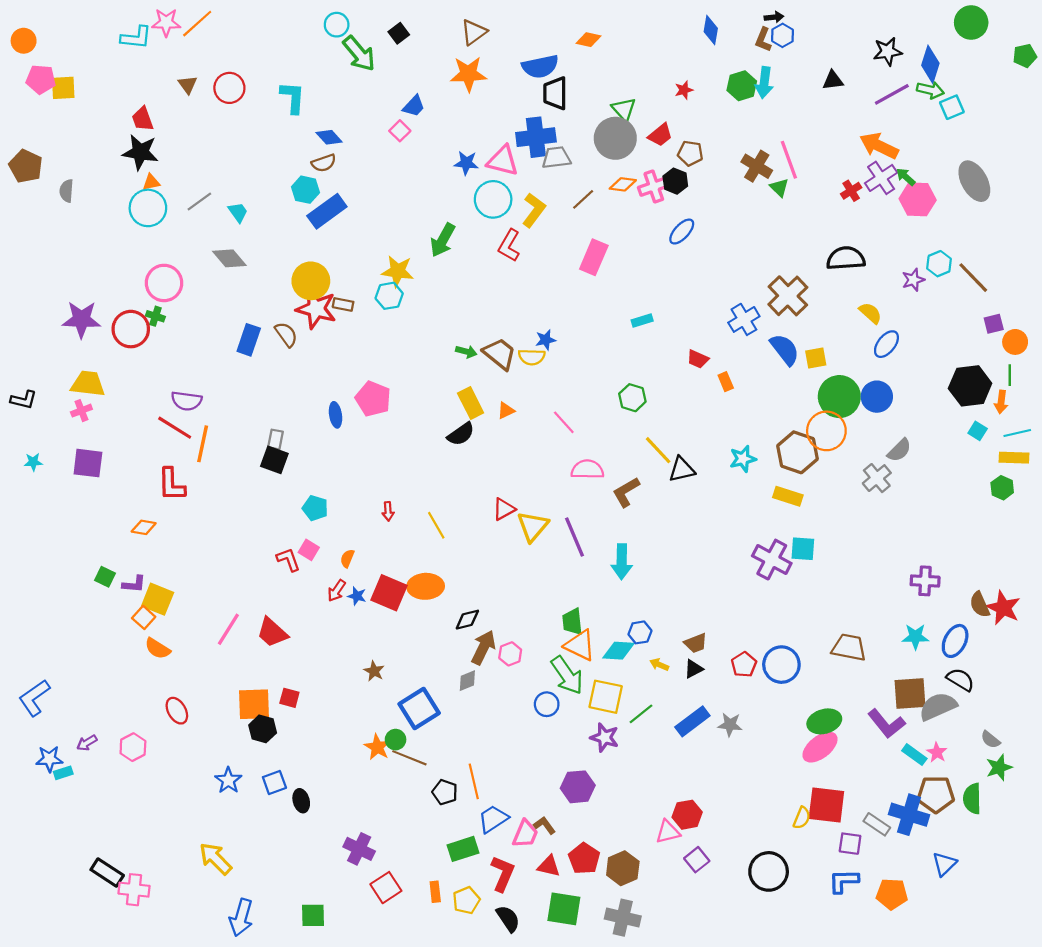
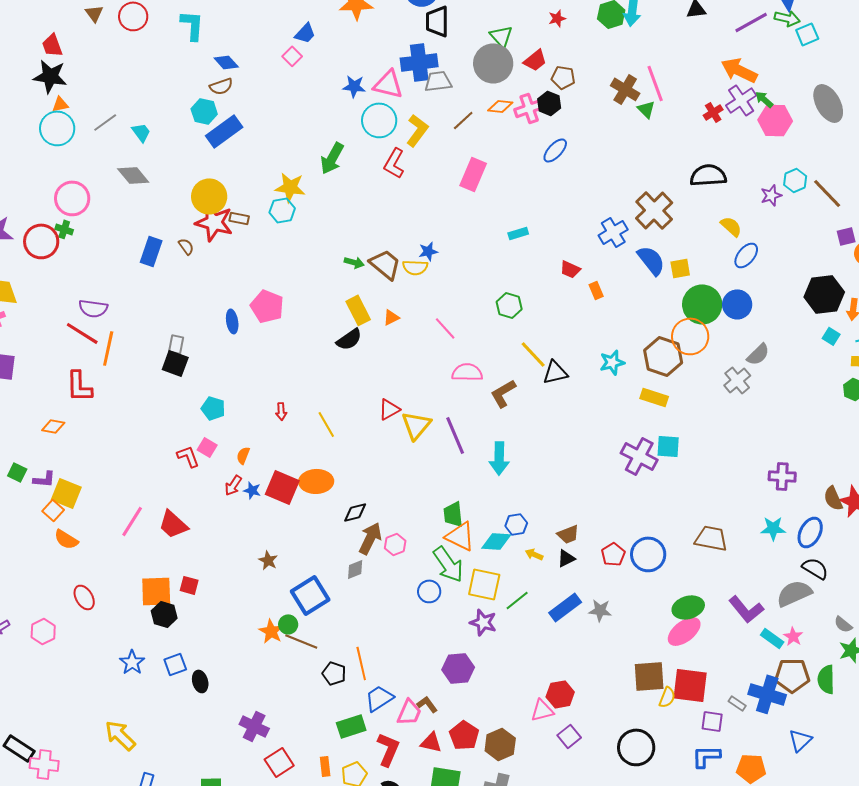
brown semicircle: (286, 334) -> (186, 246), size x0.7
brown square: (910, 694) -> (649, 676), moved
gray rectangle: (877, 824) -> (737, 703), size x0.7

